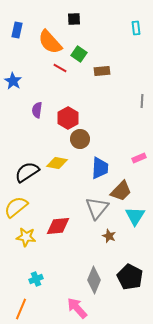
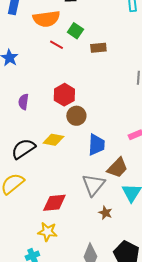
orange semicircle: (50, 42) -> (46, 19), turned -56
purple semicircle: (37, 110) -> (23, 102), moved
yellow star: (26, 237) -> (47, 232), moved

